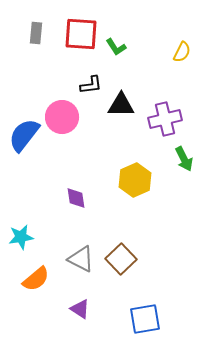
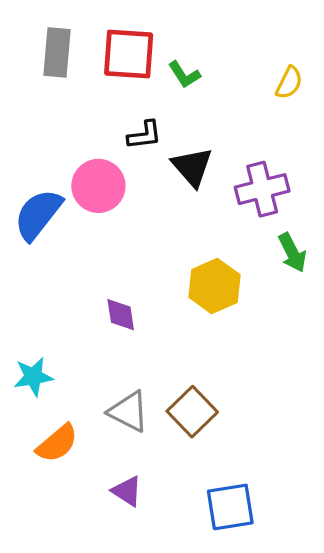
gray rectangle: (36, 33) -> (57, 52), size x1.4
black triangle: (121, 105) -> (192, 167), turned 48

